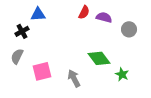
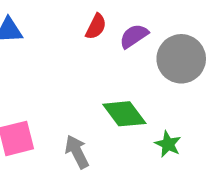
purple semicircle: (104, 17) -> (134, 36), turned -49
gray circle: (129, 29) -> (181, 59), size x1.6

